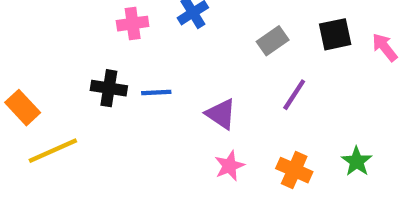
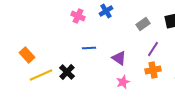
pink cross: (133, 24) -> (78, 16), turned 32
black cross: (109, 88) -> (67, 72), moved, turned 35
orange cross: (294, 170) -> (153, 70), moved, turned -35

